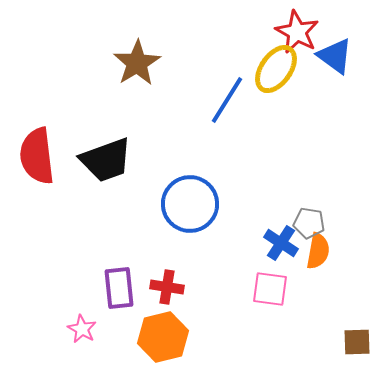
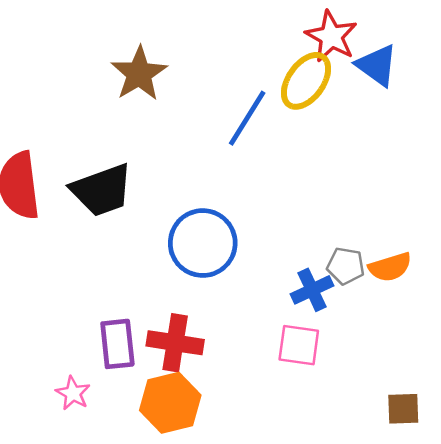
blue cross: (281, 243) -> (312, 290), turned 32
orange semicircle: (318, 251) -> (390, 267), moved, turned 63
red cross: (167, 287) -> (175, 343), size x1.4

